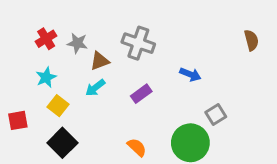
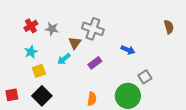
brown triangle: (100, 61) -> (75, 43), moved, turned -32
yellow square: (58, 106) -> (39, 71), turned 32
red square: (18, 120) -> (12, 95), moved
orange semicircle: (137, 147) -> (92, 99), turned 56

